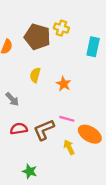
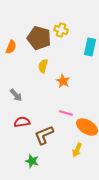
yellow semicircle: (35, 75) -> (43, 66), moved
brown L-shape: (44, 130) -> (44, 135), moved
yellow arrow: (69, 147) -> (77, 150), moved, turned -128

